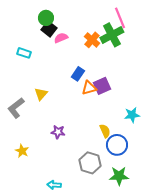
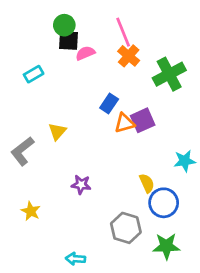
pink line: (120, 18) -> (123, 32), moved
black square: (49, 29) -> (69, 41), turned -35
green cross: (112, 35) -> (169, 74), moved
cyan rectangle: (24, 53) -> (34, 74), turned -48

